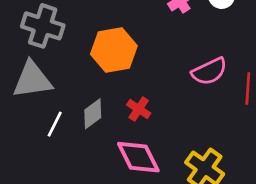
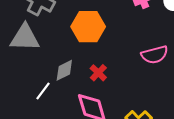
white line: (55, 124) -> (43, 91), moved

